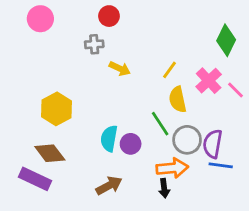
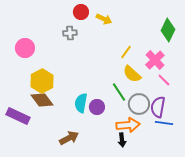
pink circle: (40, 19) -> (25, 48), moved
yellow arrow: (120, 68) -> (104, 19), moved
pink line: (235, 90) -> (164, 80), moved
yellow semicircle: (178, 99) -> (132, 74), turned -36
brown diamond: (50, 153) -> (42, 100), moved
purple rectangle: (35, 179) -> (18, 116), moved
brown arrow: (109, 186) -> (69, 138), moved

